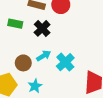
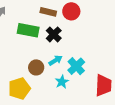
green rectangle: (15, 24) -> (28, 30), size x1.5
cyan star: (35, 86) -> (62, 82), moved

